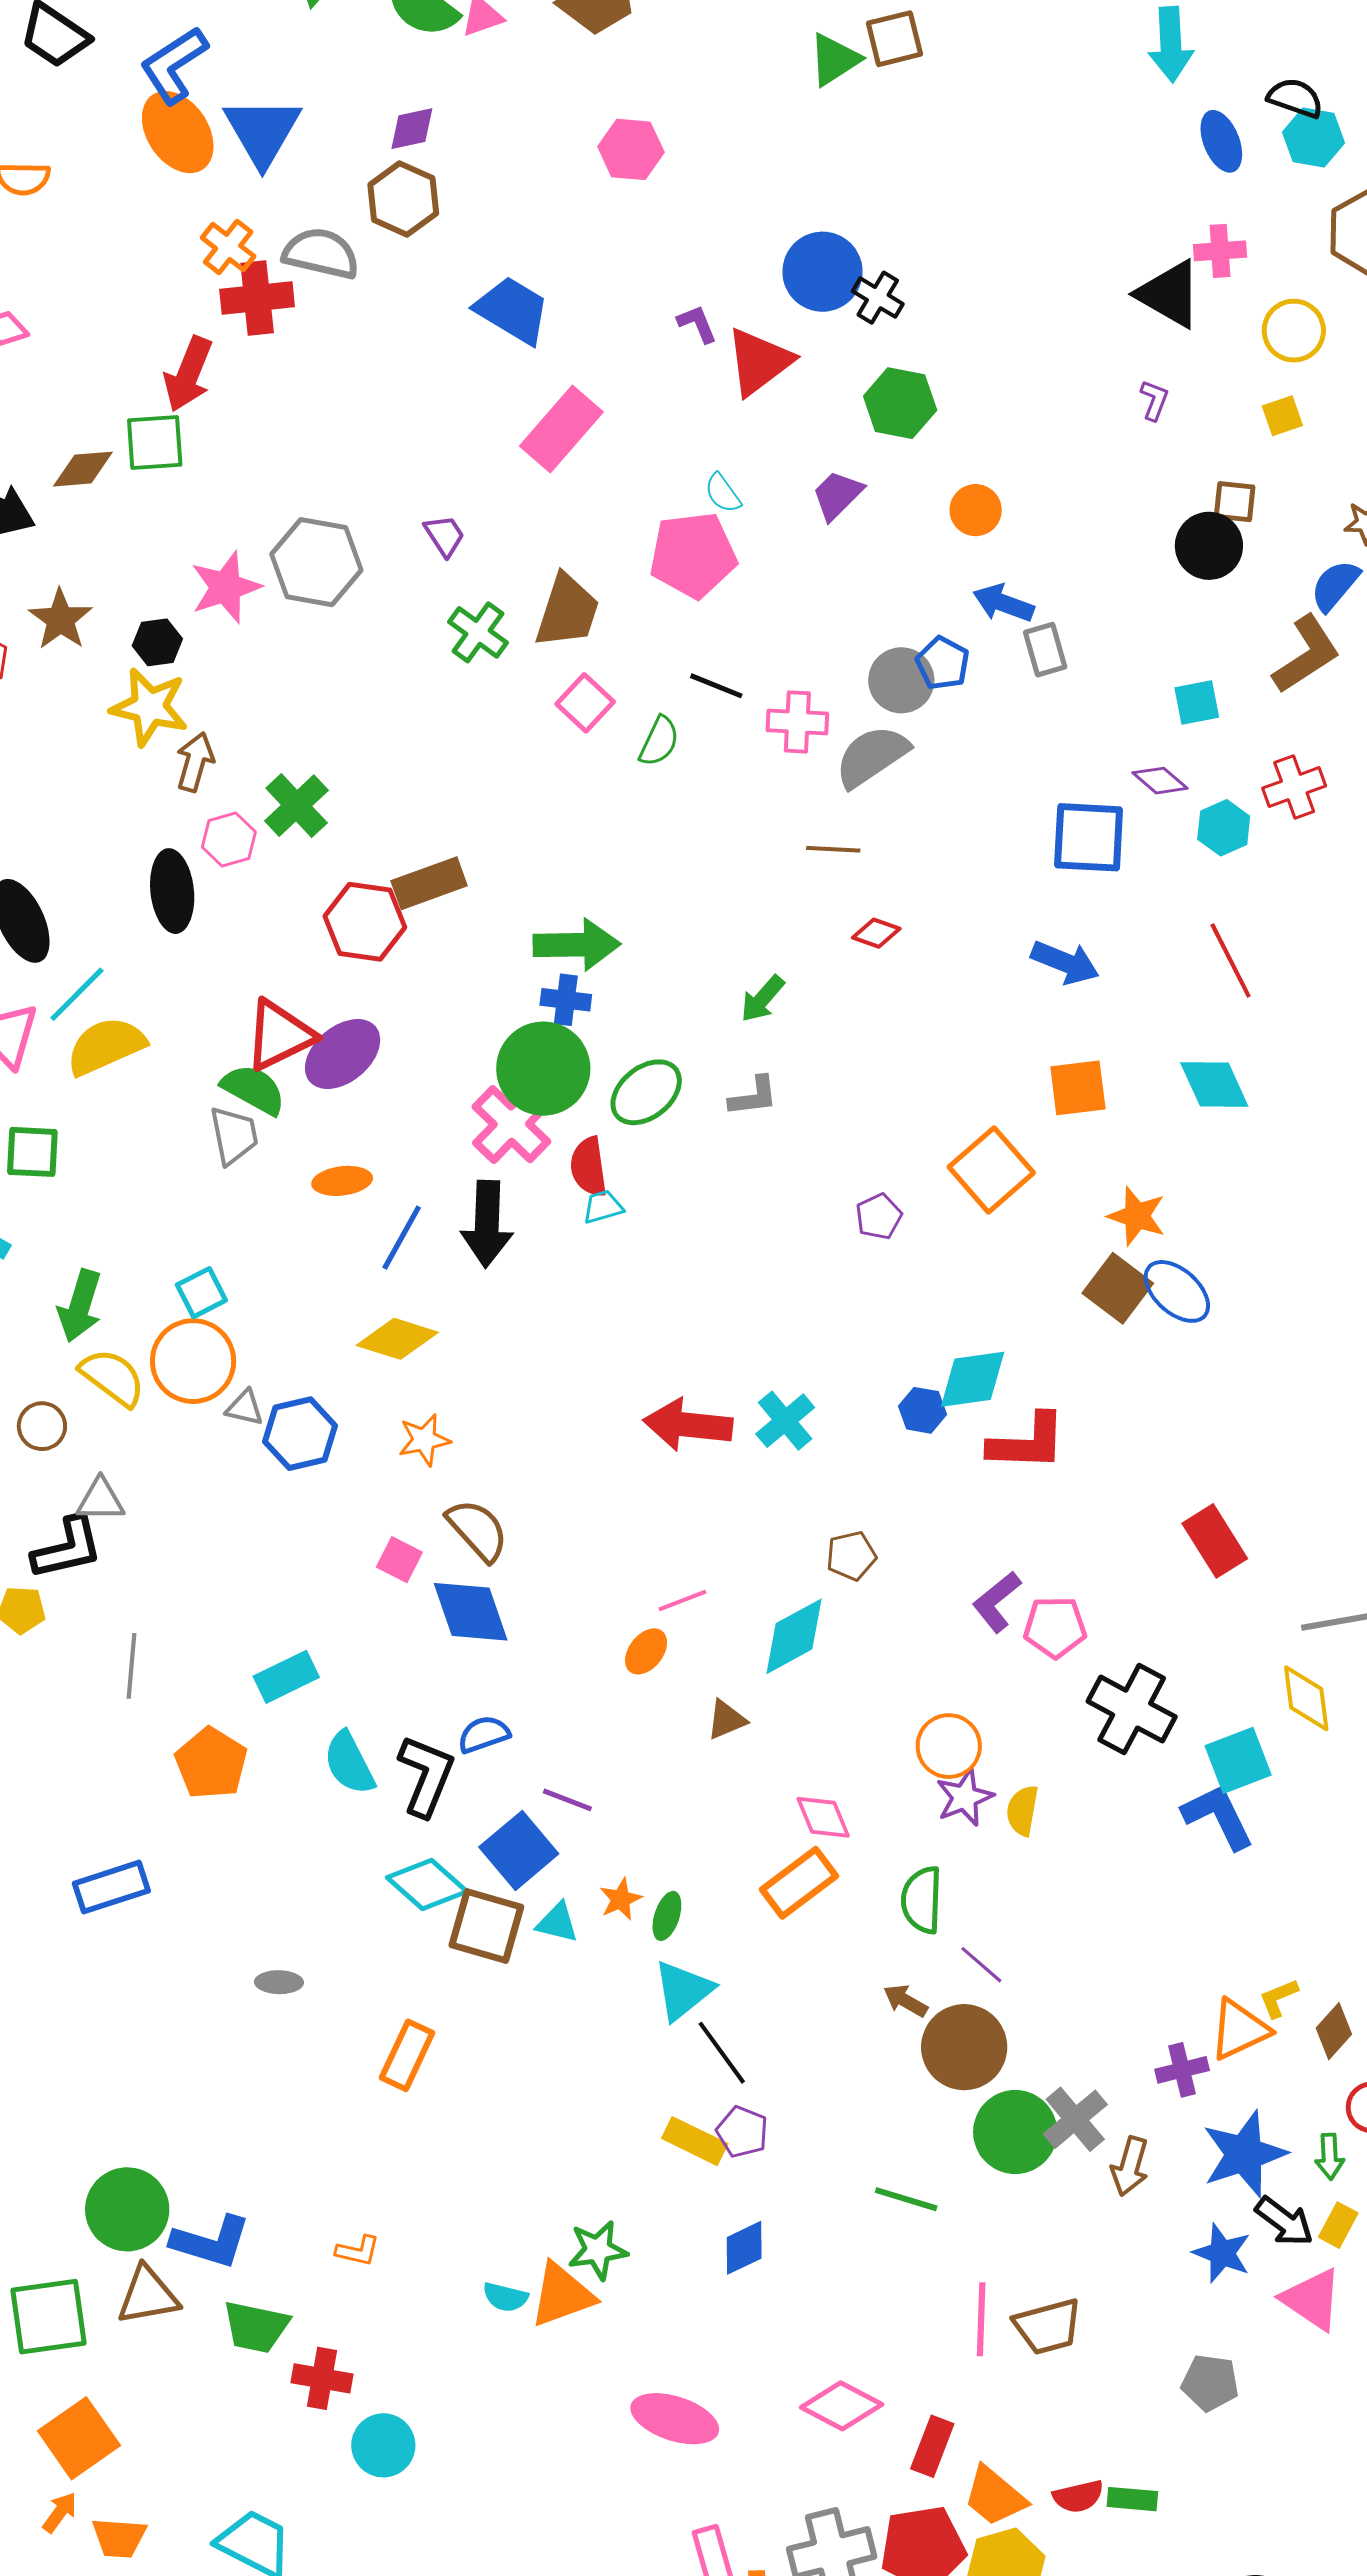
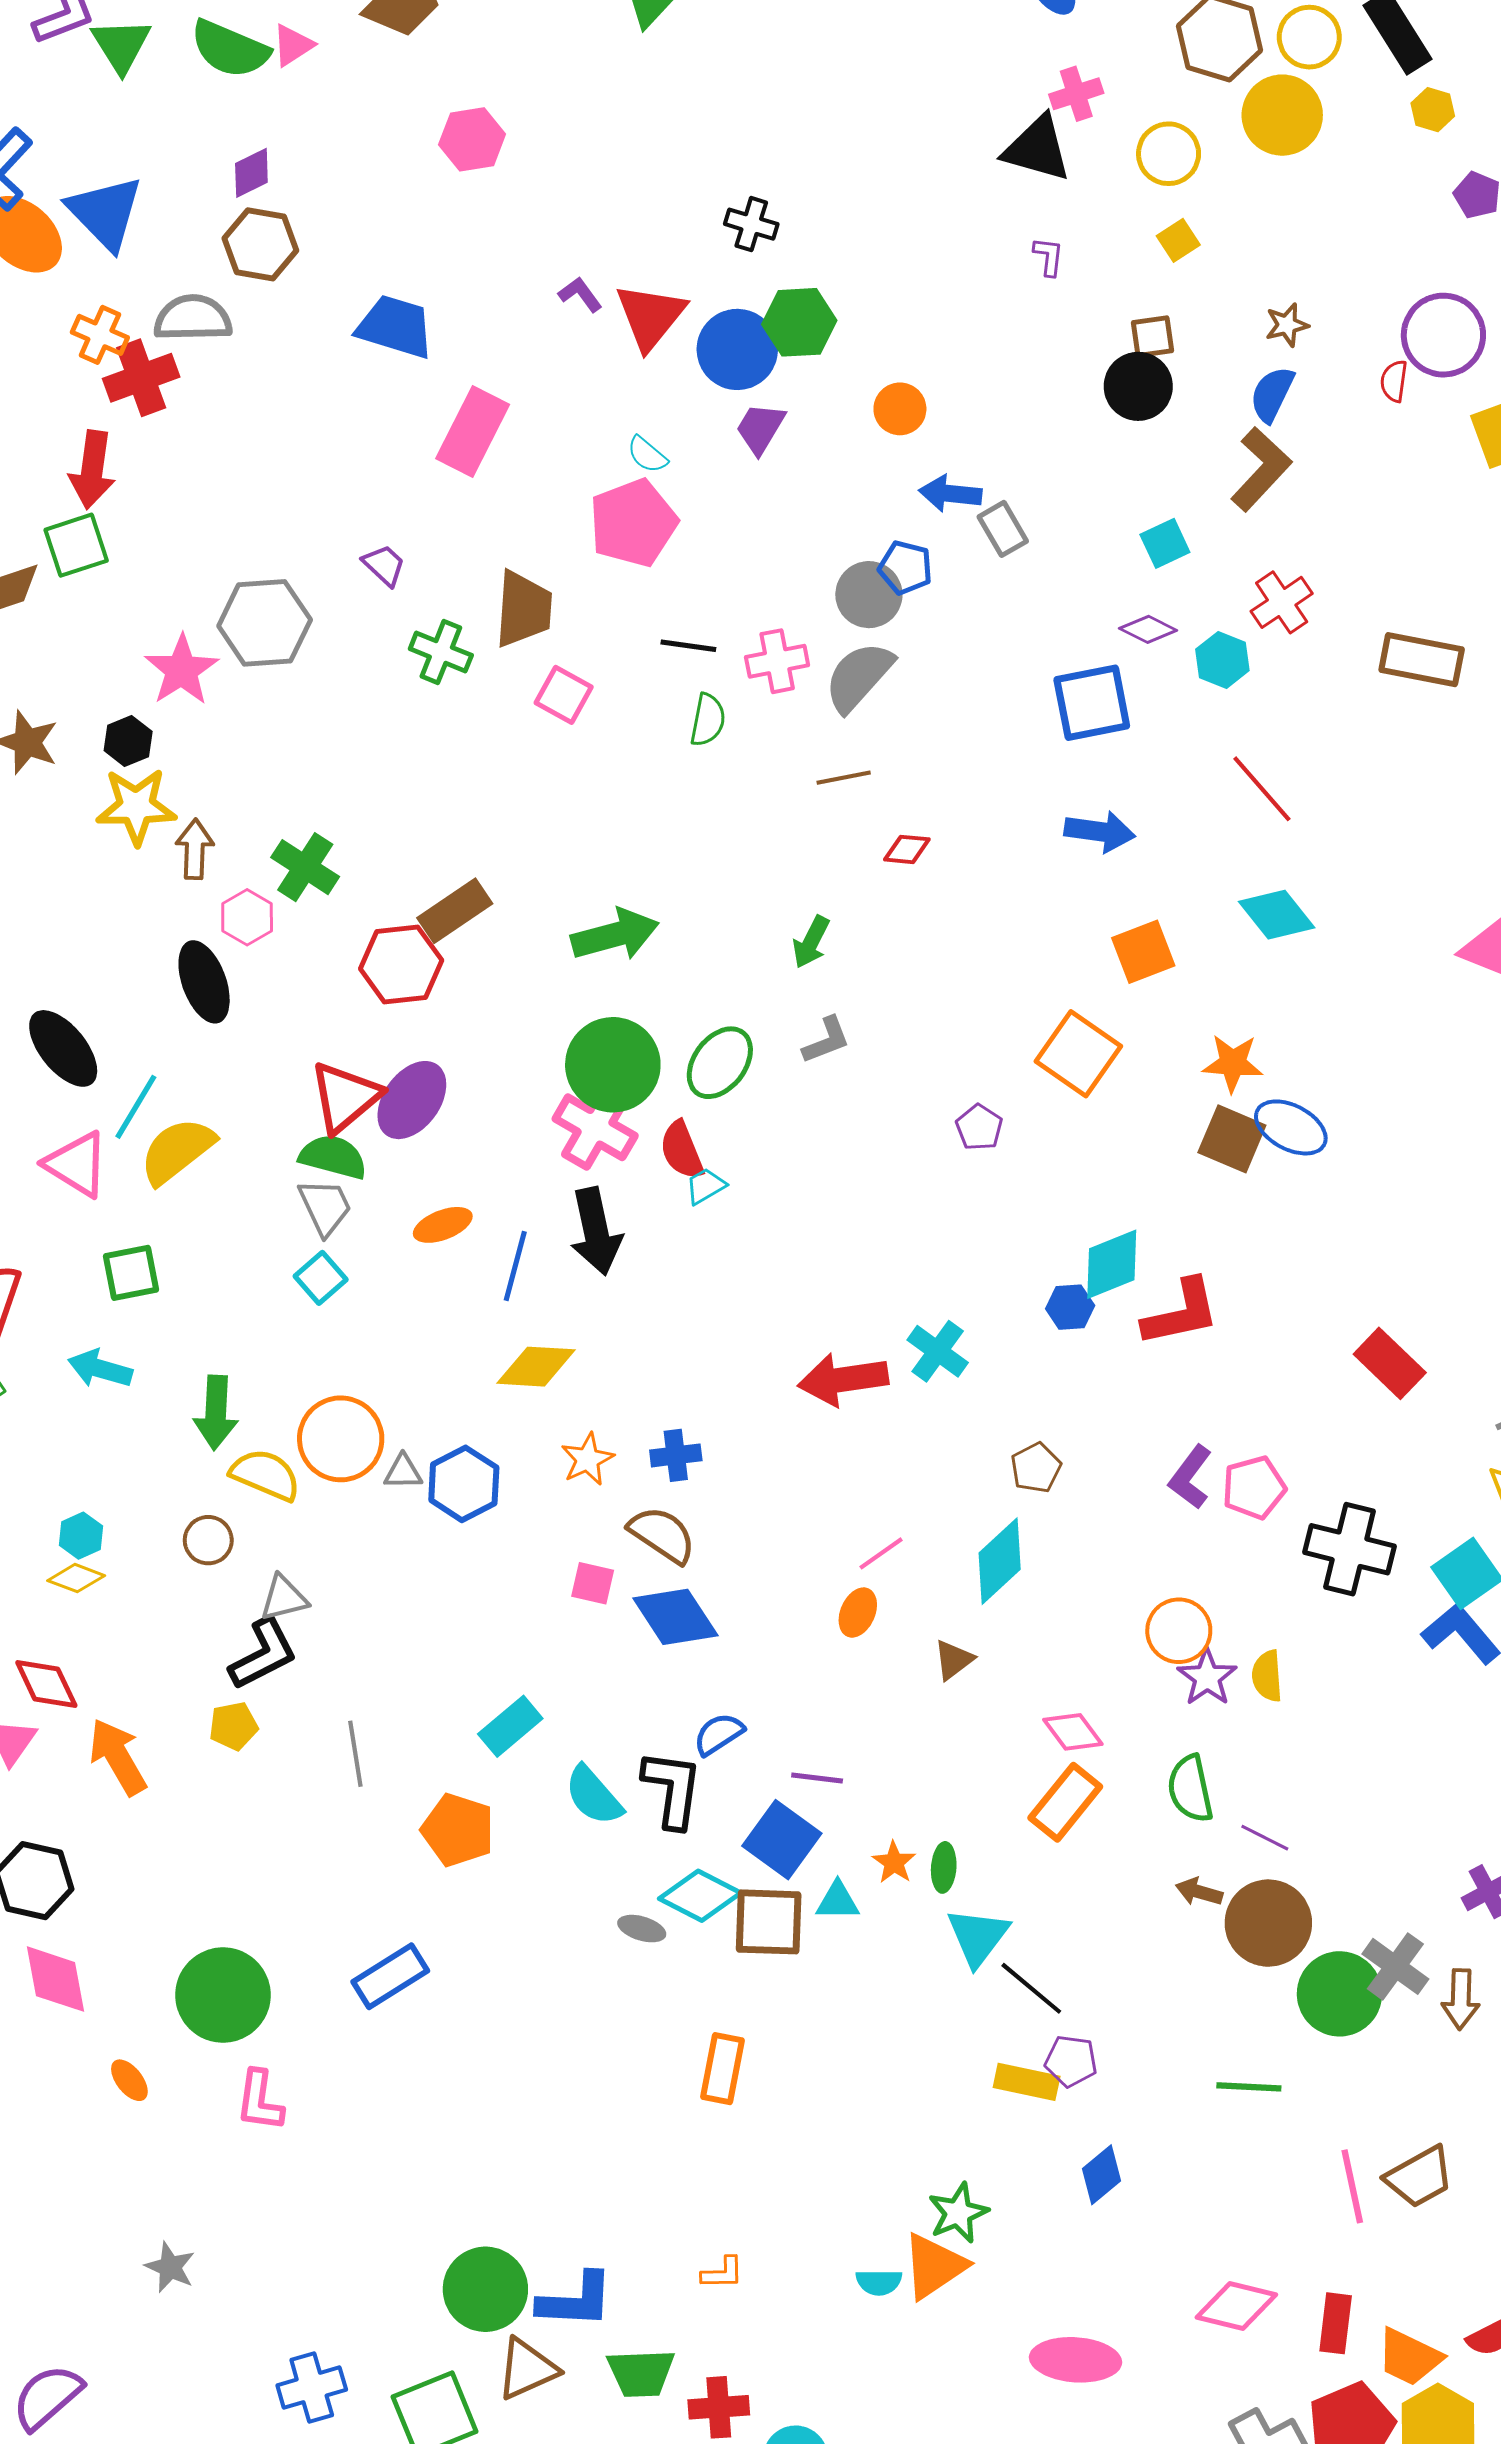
blue circle: (822, 272) -> (737, 349), moved
green semicircle: (659, 741) -> (708, 720), moved
blue cross: (566, 1000) -> (676, 1455), moved
cyan square: (201, 1293) -> (321, 1278), moved
gray ellipse: (279, 1982) -> (642, 1929), moved, turned 30

